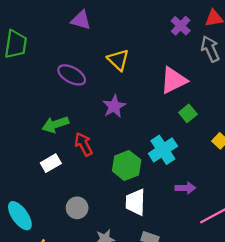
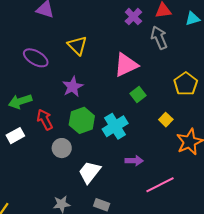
green hexagon: (127, 165) -> (82, 120), moved
white trapezoid: (135, 202) -> (90, 172), turned 35
gray circle: (77, 208) -> (62, 148), moved

